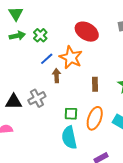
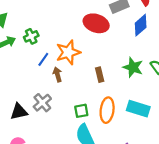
red ellipse: (87, 32) -> (96, 23), moved
green cross: (40, 35) -> (31, 36), turned 32
orange star: (71, 58) -> (68, 52), turned -30

